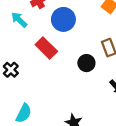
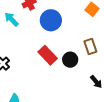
red rectangle: (46, 48) -> (48, 55), moved

